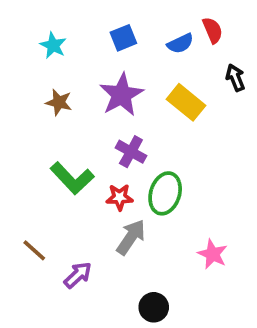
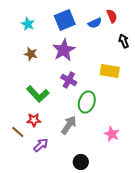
blue square: (123, 38) -> (65, 20), size x1.5
yellow rectangle: (186, 102) -> (110, 71), moved, turned -30
red star: (120, 197) -> (34, 120), moved

